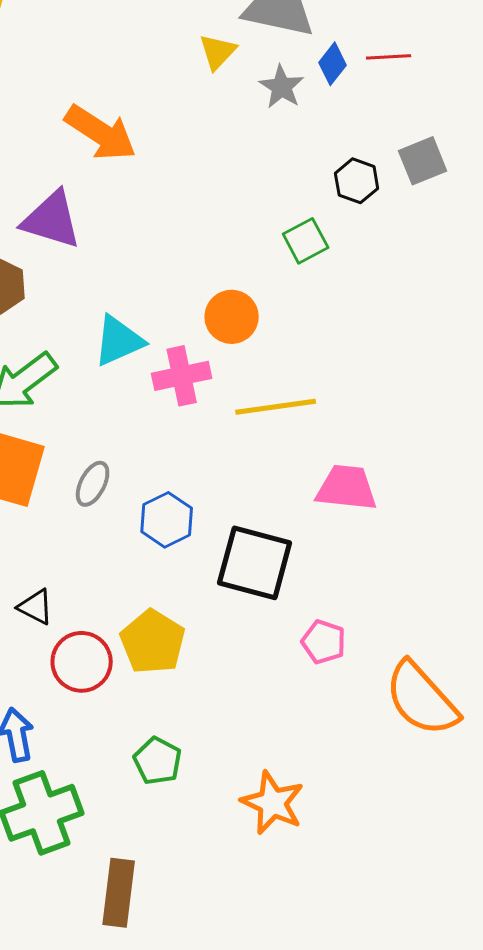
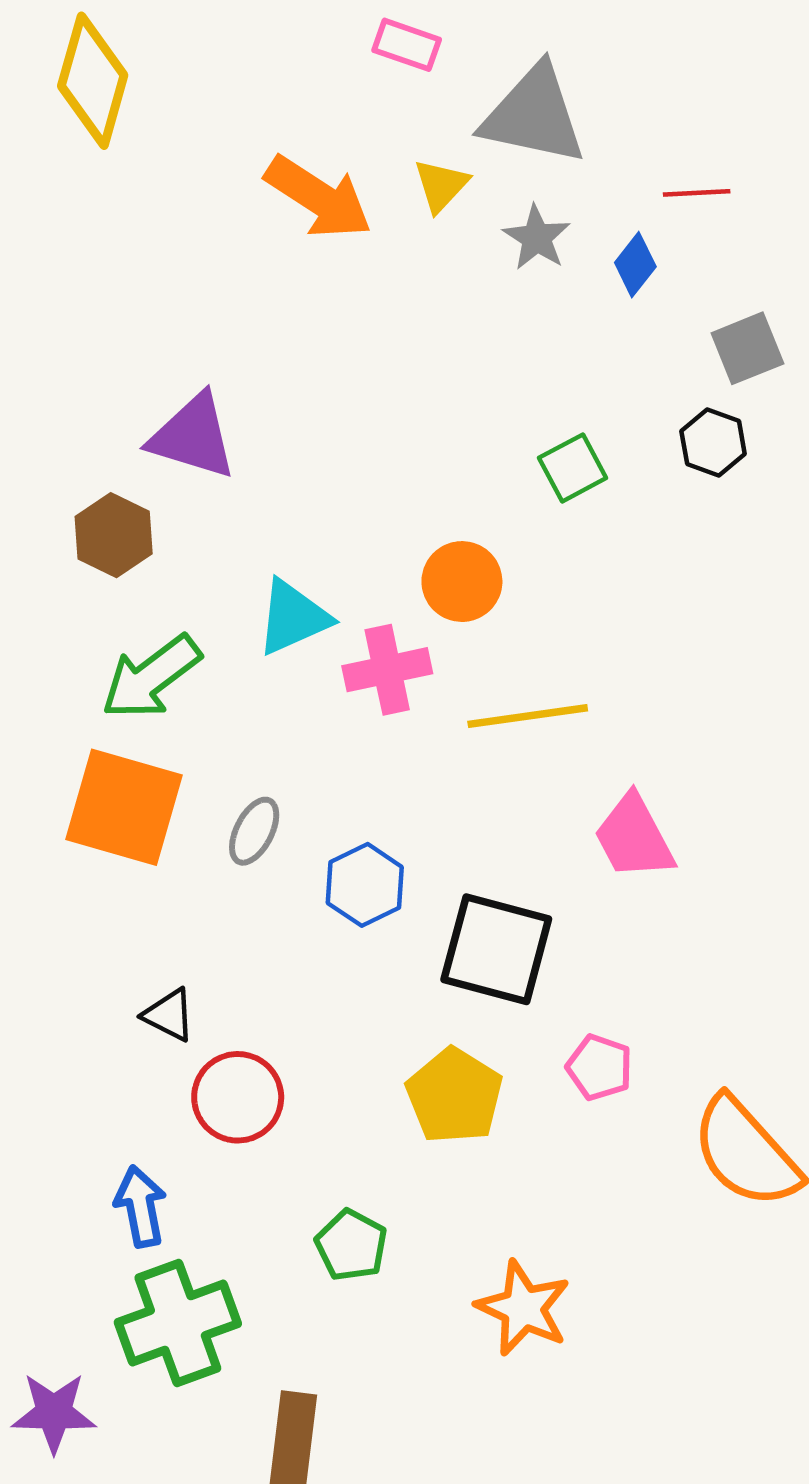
blue diamond: (333, 64) -> (635, 265), moved
orange arrow: (101, 133) -> (318, 197), moved
black hexagon: (357, 181) -> (713, 442), moved
pink trapezoid: (347, 488) -> (634, 837), turned -124
yellow pentagon: (153, 642) -> (454, 1096), moved

